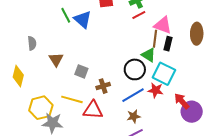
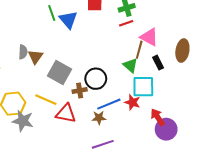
gray semicircle: (32, 43) -> (23, 52), moved
black rectangle: (168, 44) -> (158, 63), moved, turned -48
black circle: (135, 69) -> (96, 79), moved
gray square: (81, 71) -> (60, 72), size x1.6
cyan square: (164, 74) -> (143, 87), turned -35
brown star: (134, 116) -> (99, 118), moved

